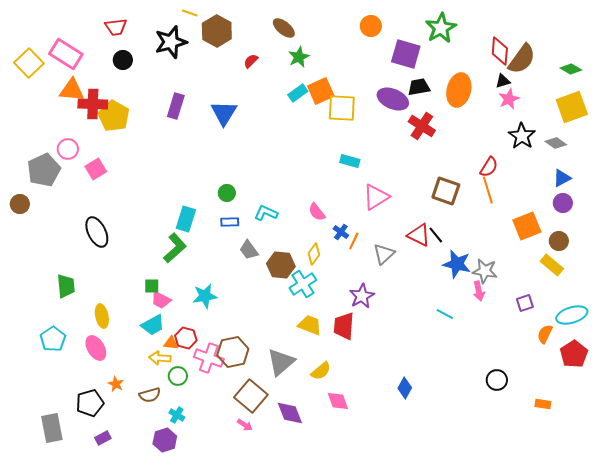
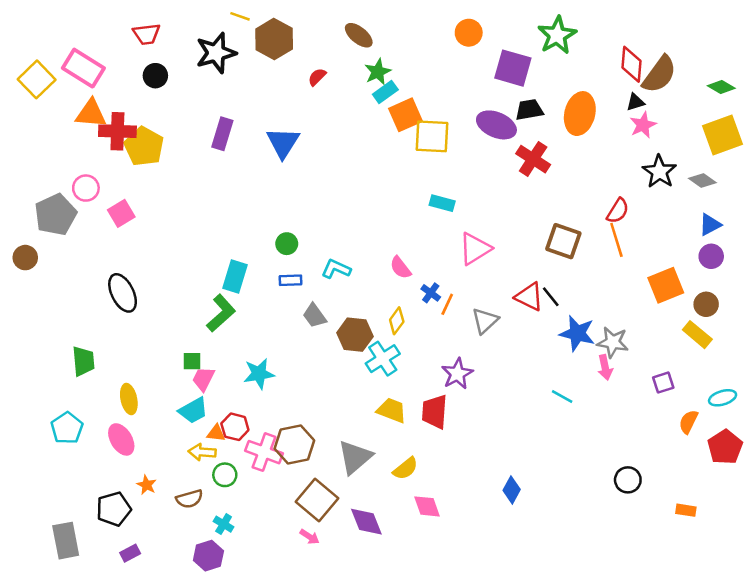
cyan rectangle: (298, 93) -> (385, 92), moved
pink trapezoid: (161, 300) -> (203, 379), turned 90
cyan ellipse: (572, 315) -> (723, 398), size x0.7

